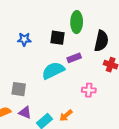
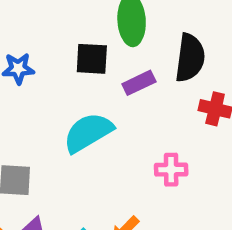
purple rectangle: (74, 58) -> (139, 83), moved

